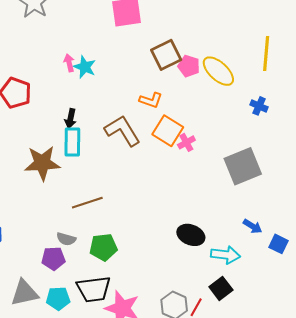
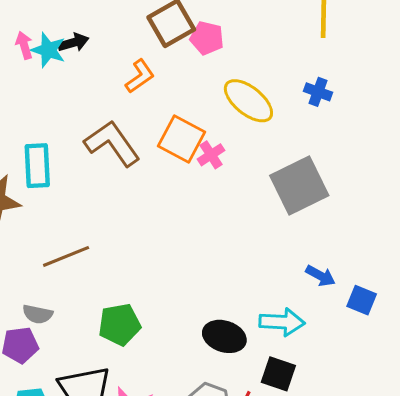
yellow ellipse: (218, 71) -> (248, 101), moved
orange L-shape: (151, 100) -> (140, 76), moved, turned -50
black arrow: (71, 119) -> (73, 43), moved, turned -114
black ellipse: (191, 235) -> (224, 336), moved
green pentagon: (103, 247) -> (120, 324), moved
black square: (221, 288) -> (278, 374), turned -30

